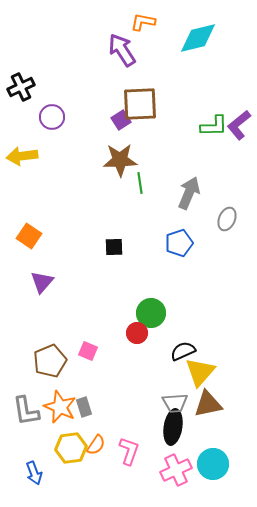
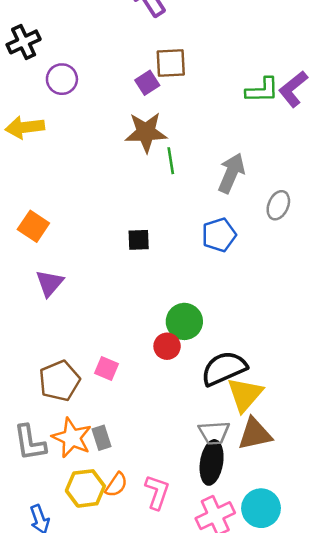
brown square: (140, 104) -> (171, 63), size x0.7
black semicircle: (183, 351) -> (224, 368), size x1.5

